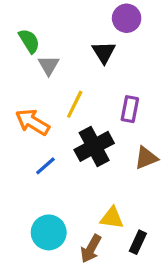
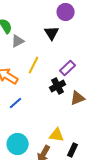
gray triangle: (49, 65) -> (18, 41), turned 32
purple rectangle: (130, 109) -> (68, 68), turned 35
black cross: (94, 146) -> (58, 86), moved, size x0.7

